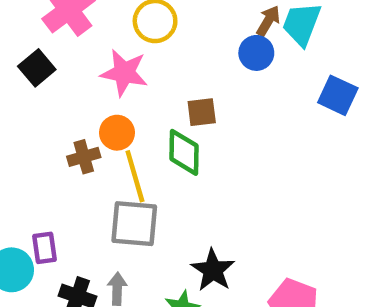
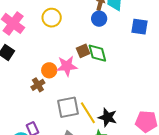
pink star: (124, 73) -> (67, 66), moved
green diamond: (184, 152) -> (97, 53), moved
yellow line: (135, 176) -> (88, 113), moved

